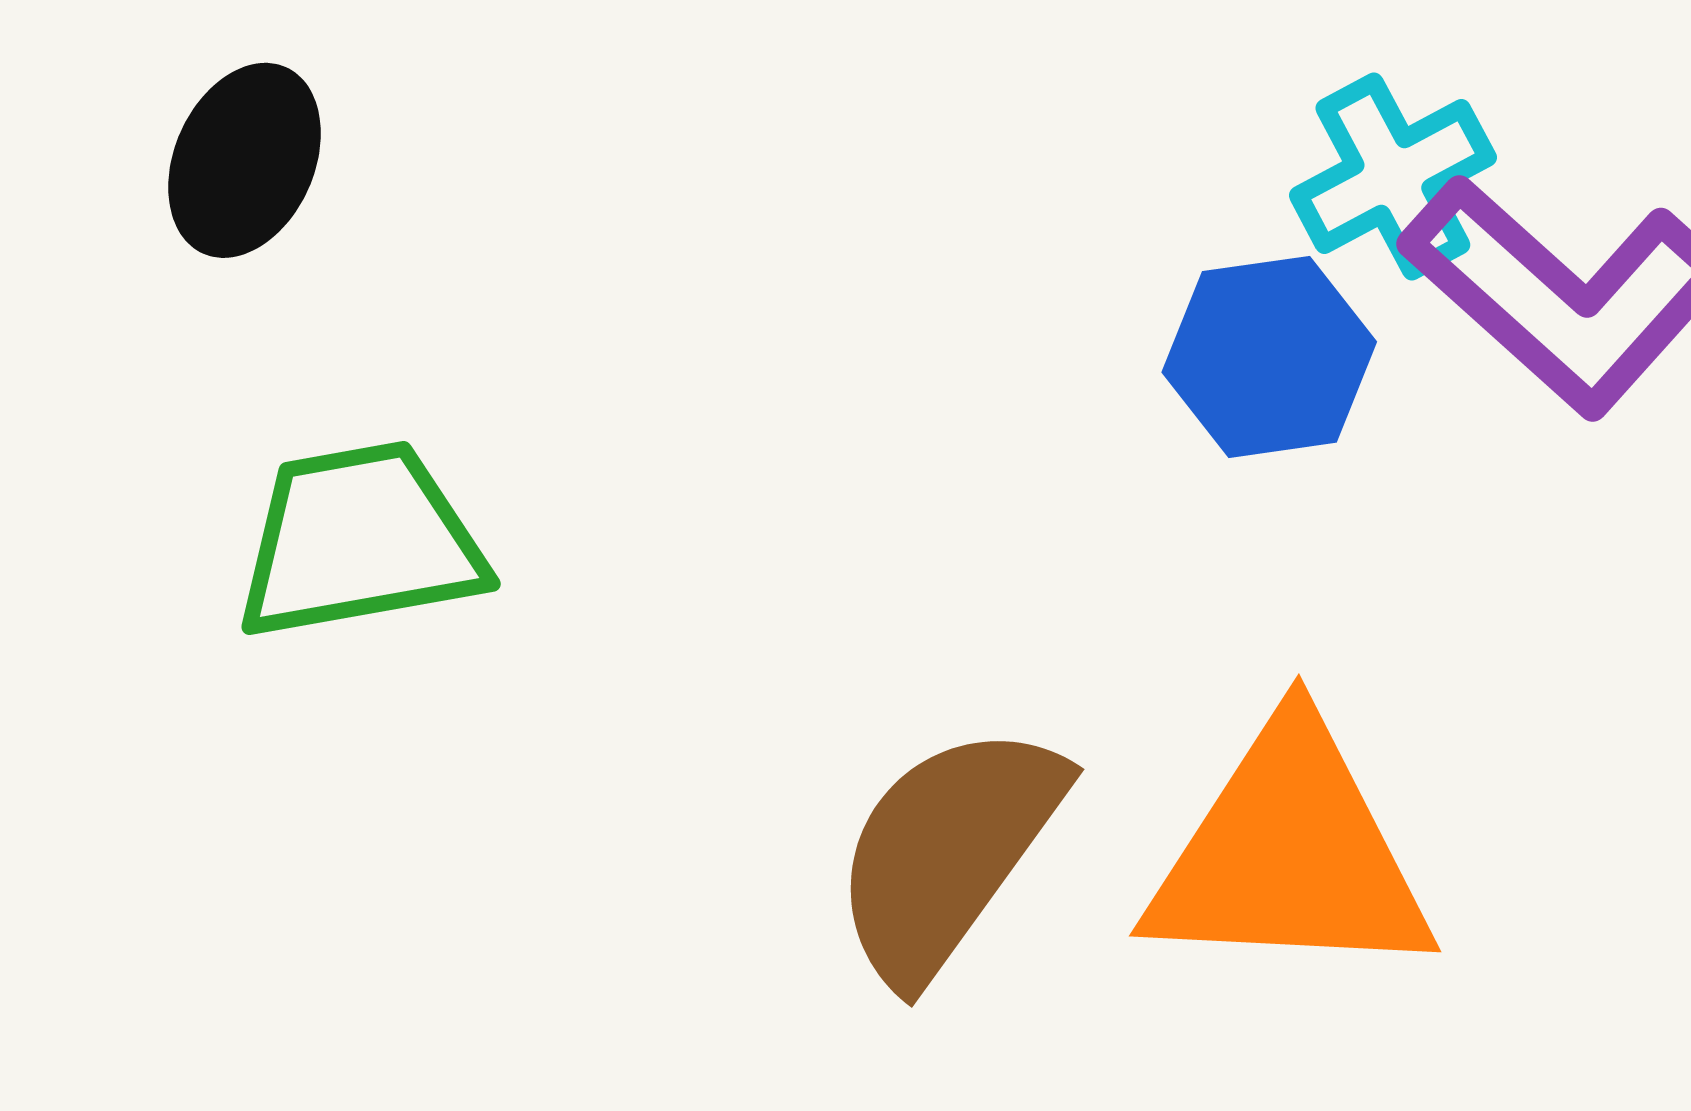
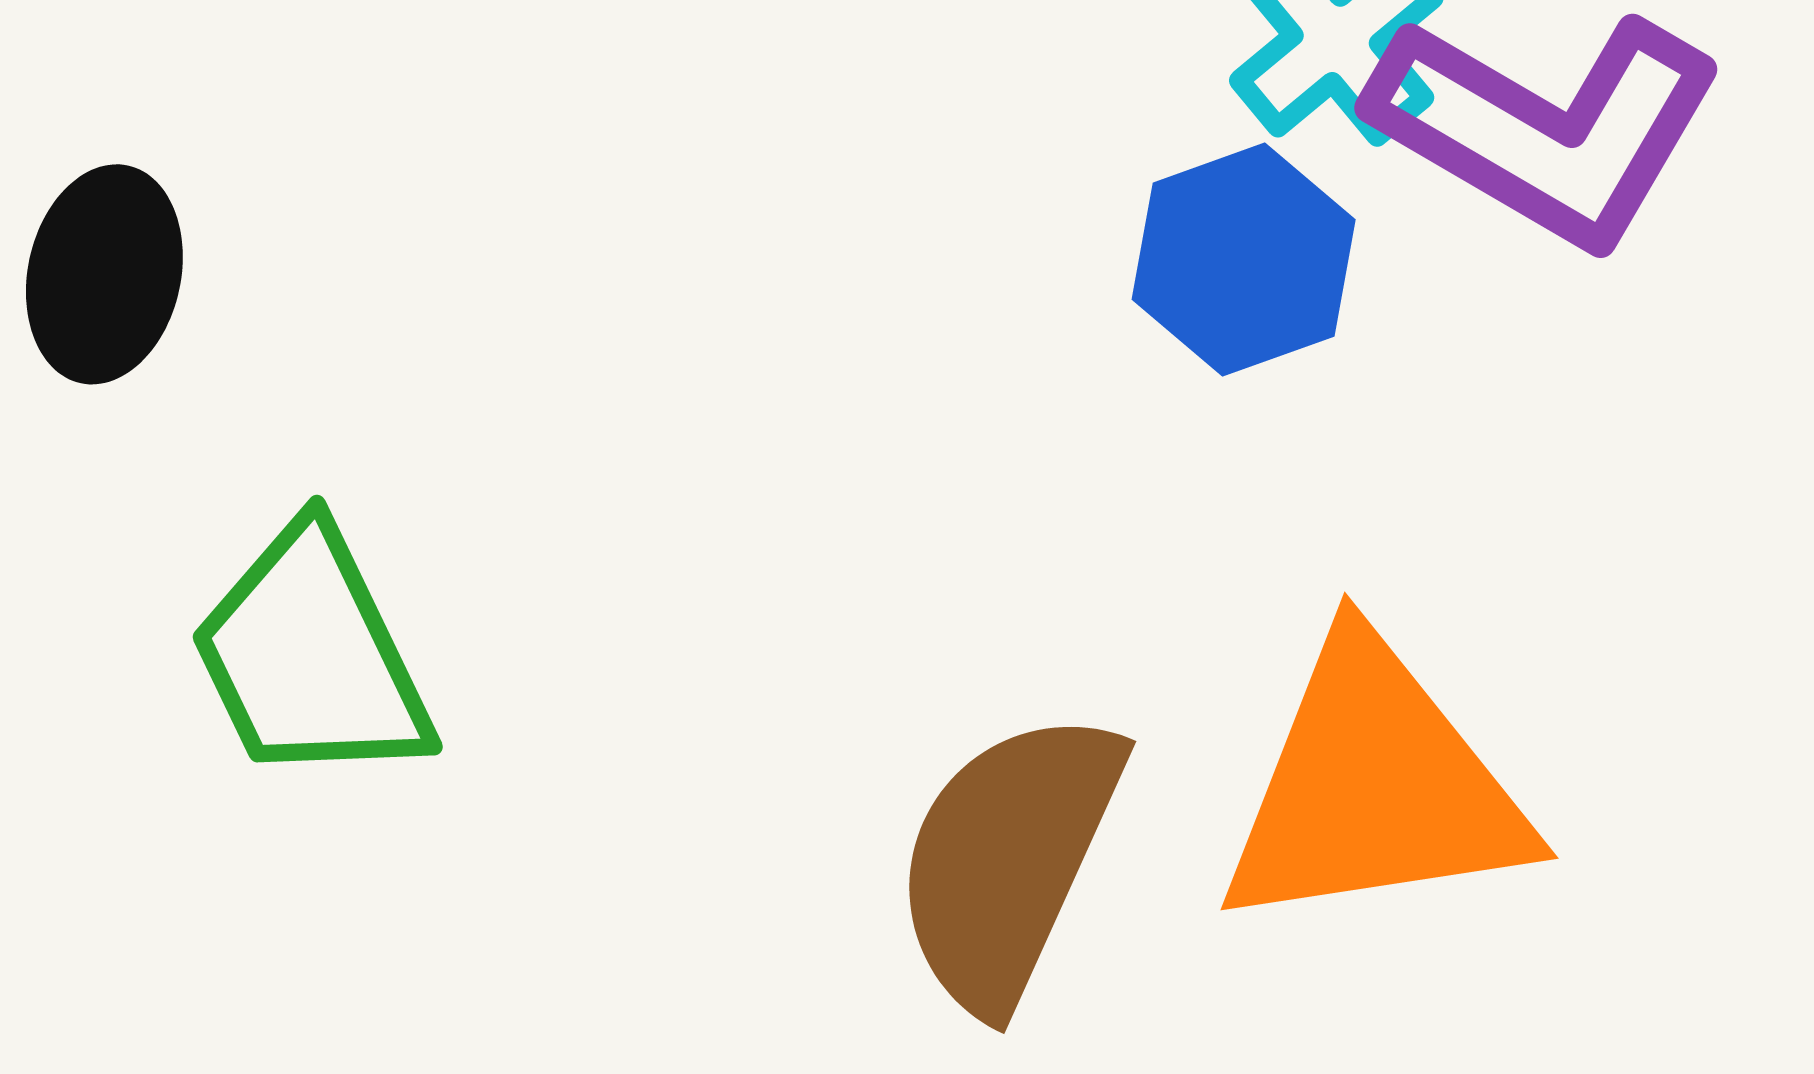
green trapezoid: (360, 541) -> (311, 656), turned -94

